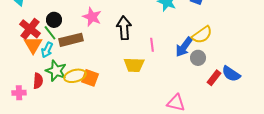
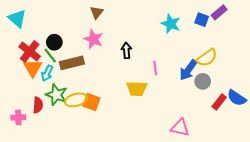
black arrow: (124, 28) -> (126, 50), size x0.7

